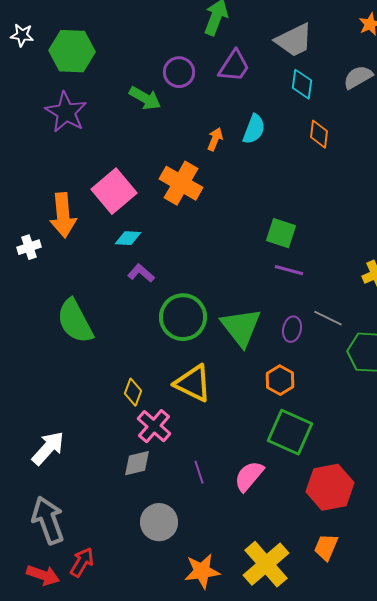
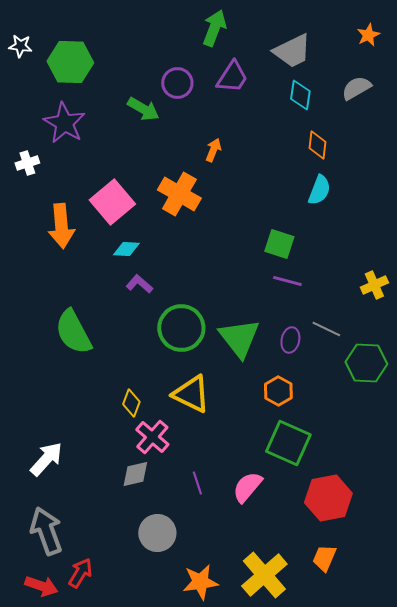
cyan semicircle: (254, 129) -> (319, 190), moved
white cross: (29, 247) -> (27, 163), moved

